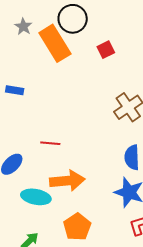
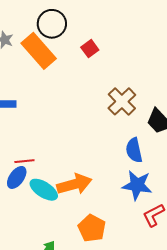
red line: (50, 143) -> (24, 161), moved
cyan ellipse: (36, 197) -> (44, 190), moved, turned 32

